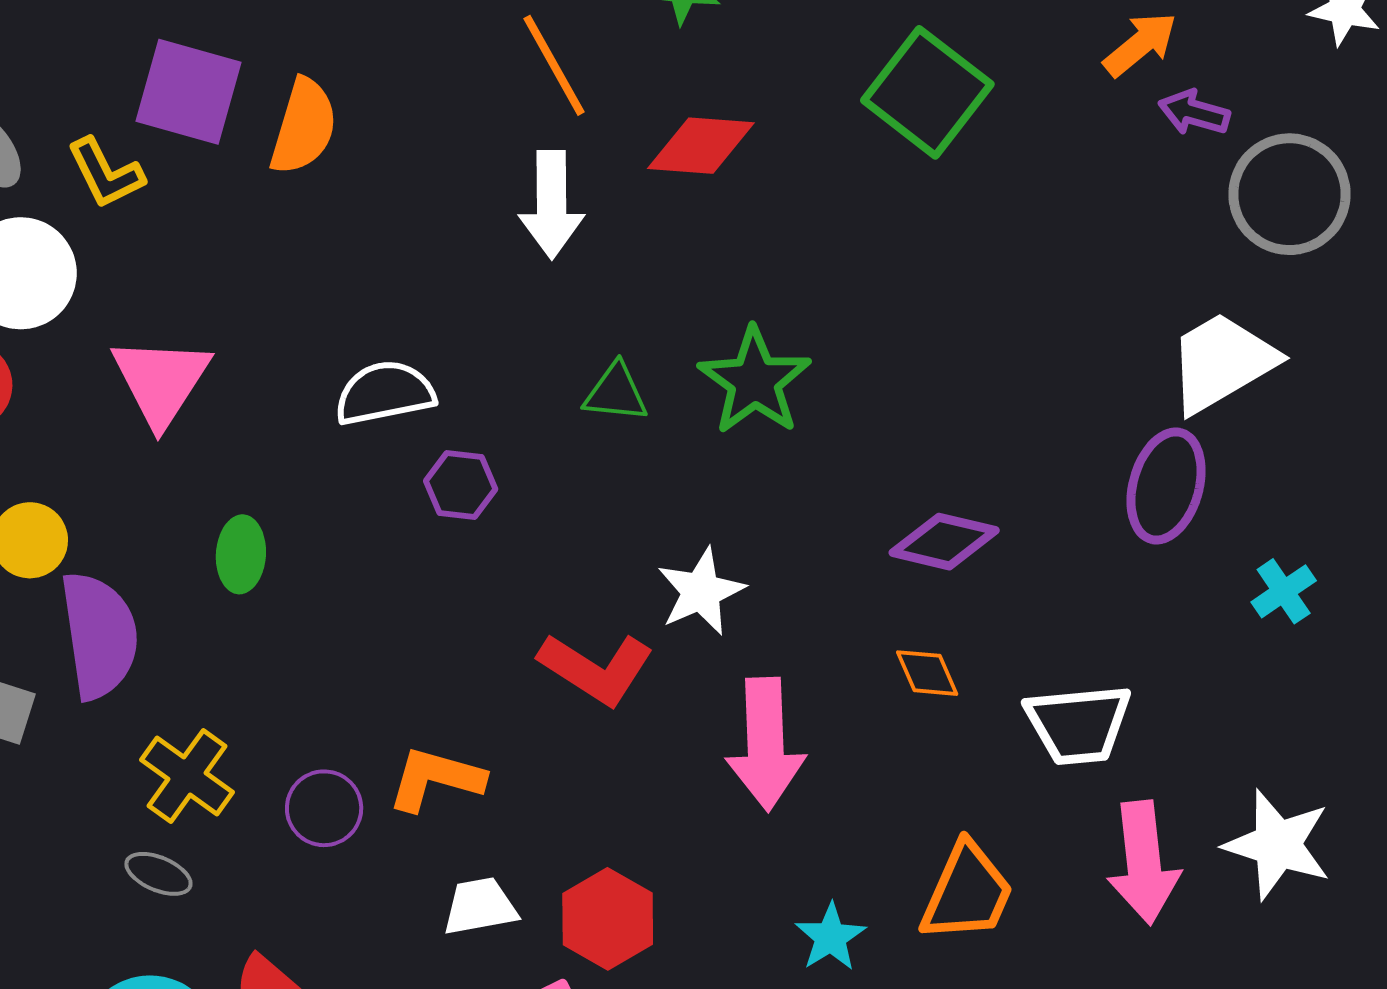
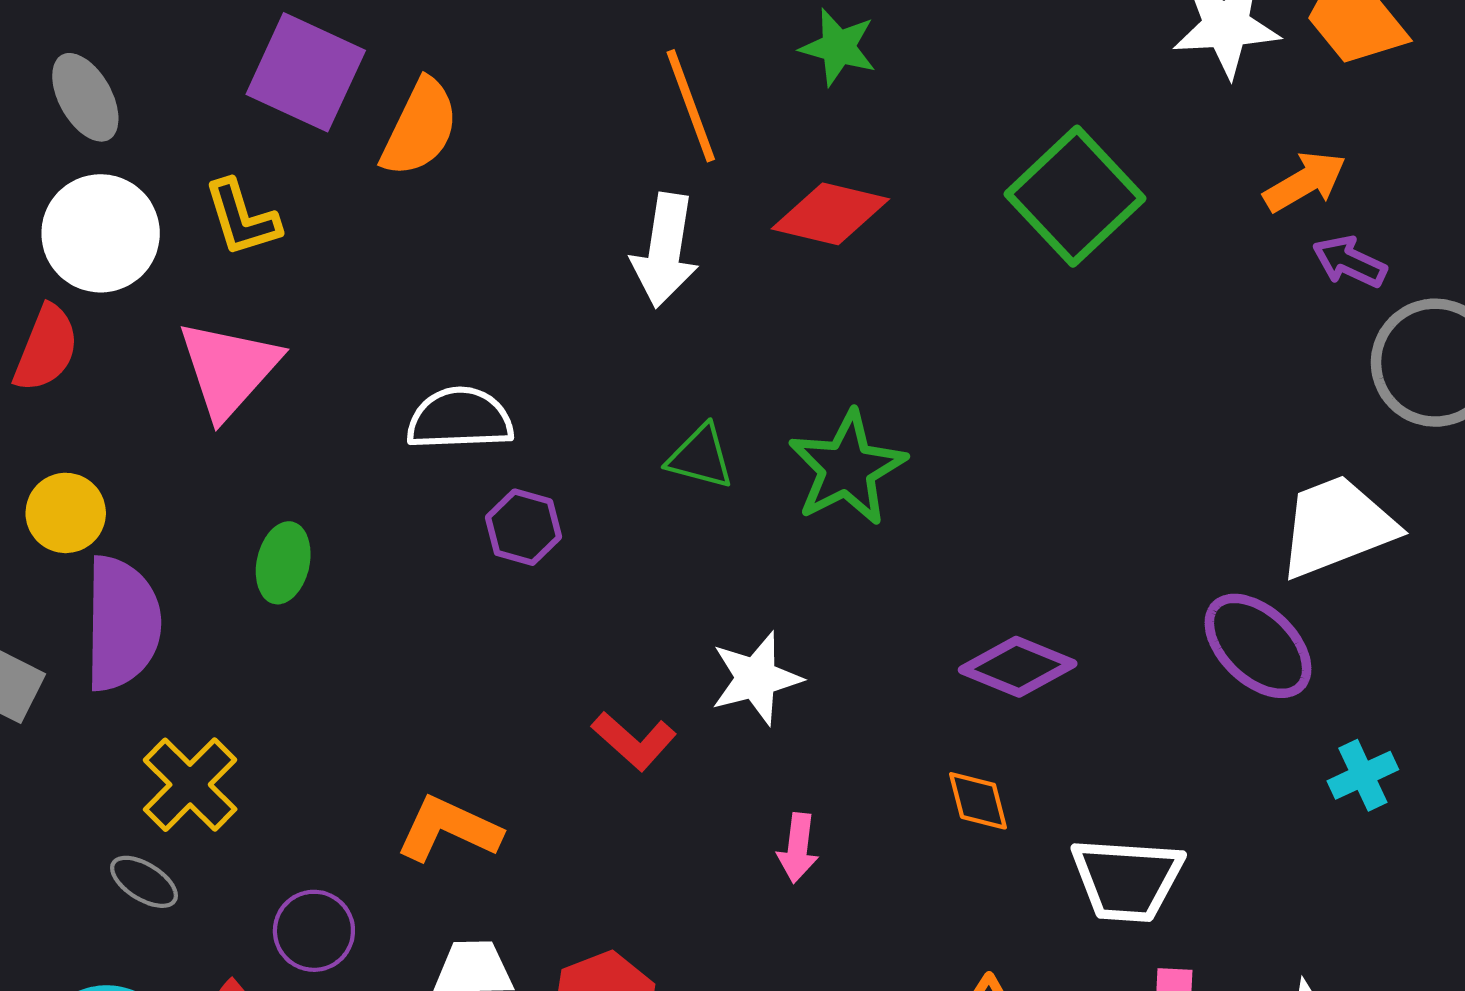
yellow L-shape: (106, 173) -> (242, 218), moved
purple ellipse: (1166, 486) -> (1258, 646), turned -71
red L-shape: (596, 668) -> (634, 741), size x0.7
pink arrow: (765, 744) -> (798, 848), size x0.5
purple circle: (324, 808) -> (314, 931), moved

